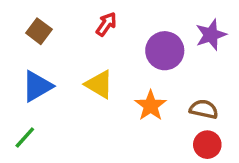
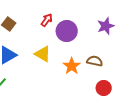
purple circle: (165, 51) -> (67, 31), moved
brown semicircle: (204, 109) -> (95, 61), moved

